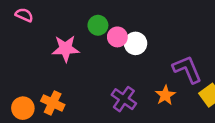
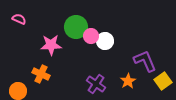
green circle: (98, 25) -> (76, 27), size x1.5
orange cross: (53, 103) -> (41, 74), moved

